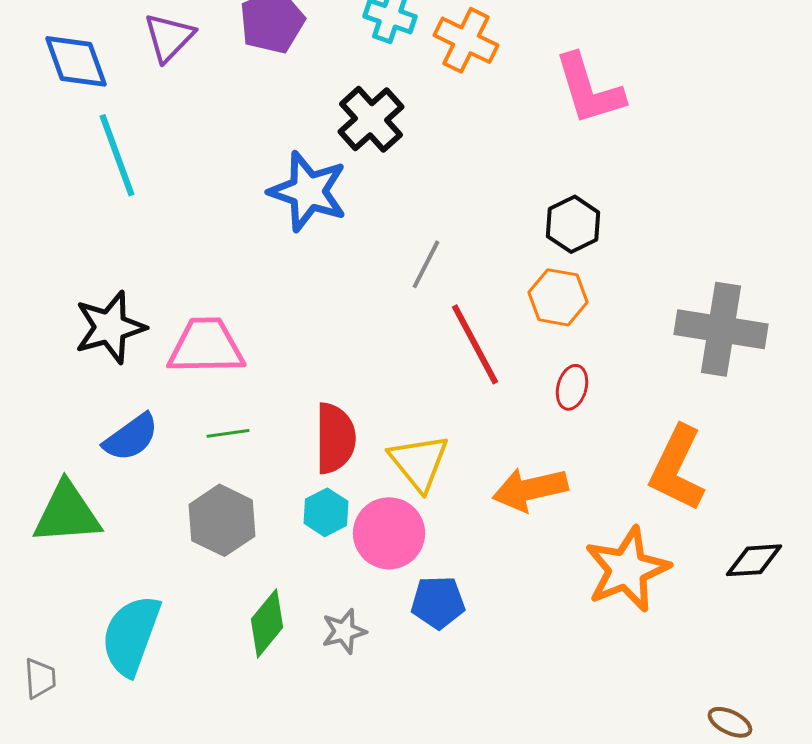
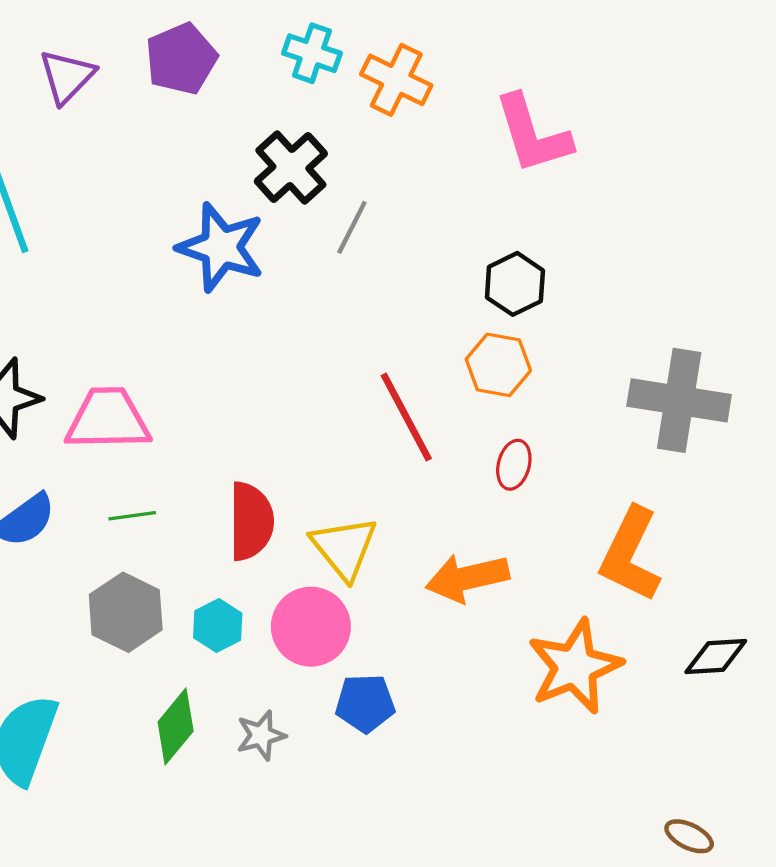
gray line: (426, 264) -> (352, 227), moved
cyan hexagon: (326, 512) -> (218, 626), moved

